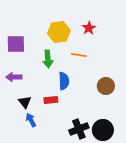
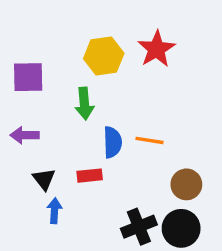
red star: (89, 28) -> (156, 49), size x1.5
orange line: (79, 55) -> (149, 140), moved
brown circle: (106, 86) -> (186, 184), moved
blue arrow: (31, 120) -> (55, 211), turned 32

